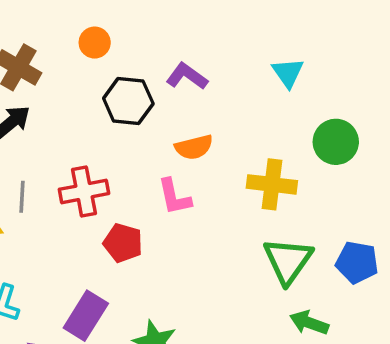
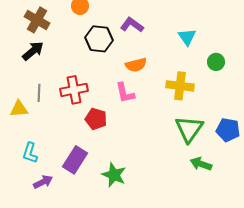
cyan triangle: (288, 73) -> (187, 37), moved
green circle: (336, 142) -> (216, 62), size x0.7

